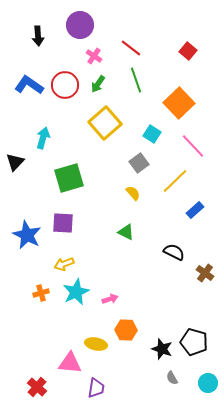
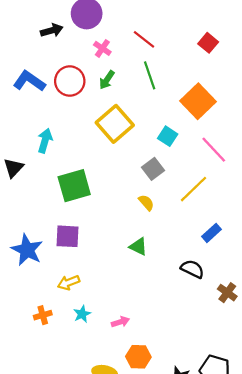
black arrow: (38, 36) -> (52, 30), moved, turned -102
blue rectangle: (195, 210) -> (212, 233), moved
cyan star: (76, 292) -> (82, 314), size x0.6

